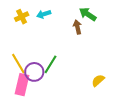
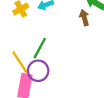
green line: (50, 64) -> (40, 48), moved

